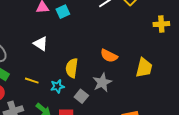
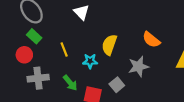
yellow line: (32, 81) -> (64, 49), turned 40
gray square: (81, 96) -> (117, 85), moved

